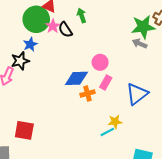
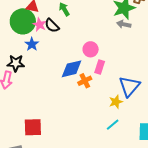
blue star: (30, 44) -> (32, 44), moved
black star: (20, 61) -> (16, 63), turned 30
blue triangle: (137, 94) -> (129, 86), moved
cyan line: (107, 132) -> (113, 125), moved

